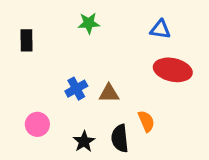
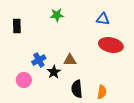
blue cross: (76, 89) -> (39, 60), moved
orange semicircle: (146, 121) -> (102, 92), moved, turned 32
black star: (84, 141) -> (54, 72), moved

